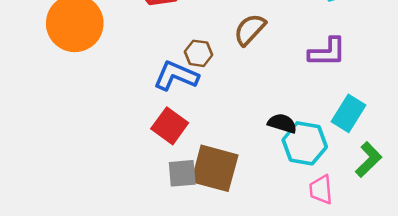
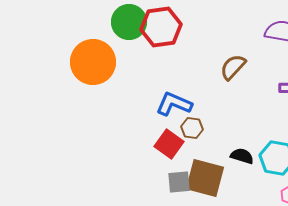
brown hexagon: (198, 53) -> (192, 128), moved
black semicircle: (282, 123) -> (242, 156), moved

